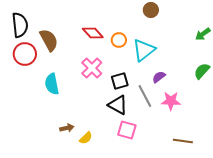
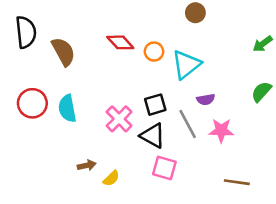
red circle: (25, 54) -> (32, 103), moved
pink cross: (92, 68) -> (119, 119), moved
purple semicircle: (159, 77) -> (206, 99), turned -152

